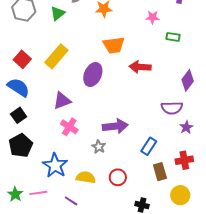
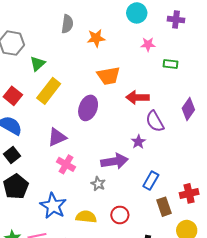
green triangle: (58, 13) -> (38, 64), moved
purple semicircle: (172, 108) -> (155, 121), moved, turned 65
purple star: (186, 127) -> (138, 142), moved

